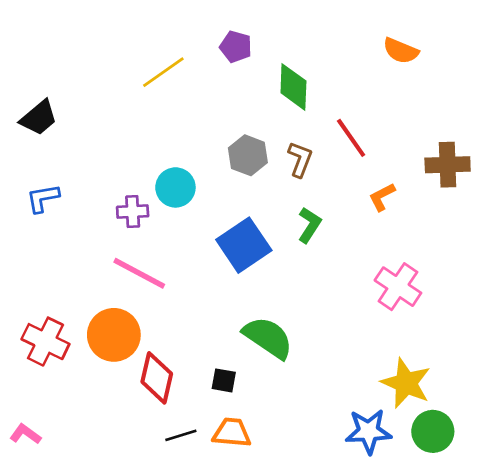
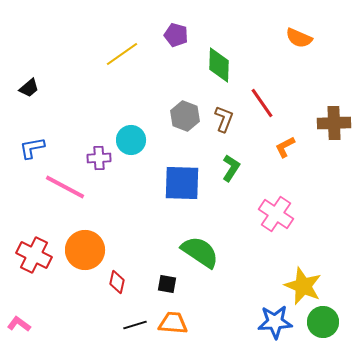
black trapezoid: (39, 118) -> (29, 88), size x0.7
blue square: (244, 245) -> (182, 183), turned 36
pink line: (139, 273) -> (65, 187), moved
pink cross: (398, 287) -> (276, 214), moved
red diamond: (157, 378) -> (117, 282), size x0.6

